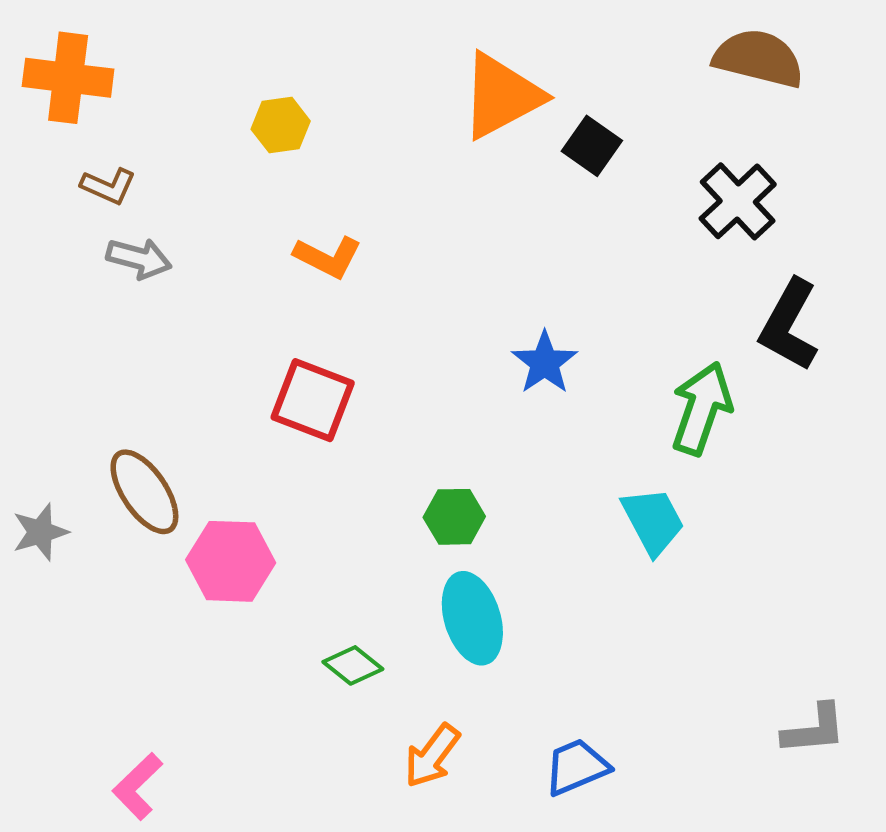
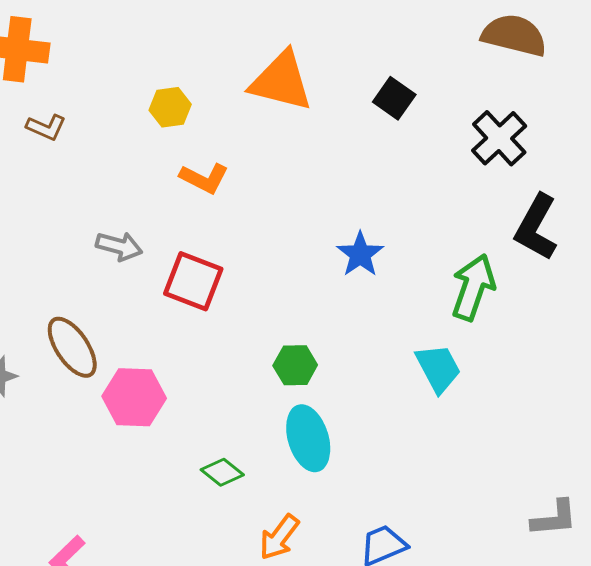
orange triangle: (502, 96) -> (281, 81), moved, turned 42
yellow hexagon: (281, 125) -> (170, 107), moved
gray arrow: (139, 258) -> (119, 246), moved

